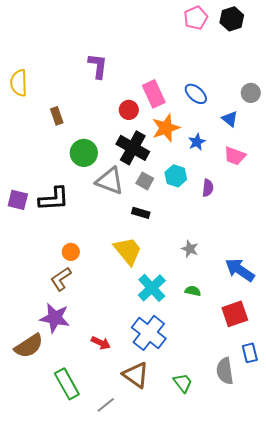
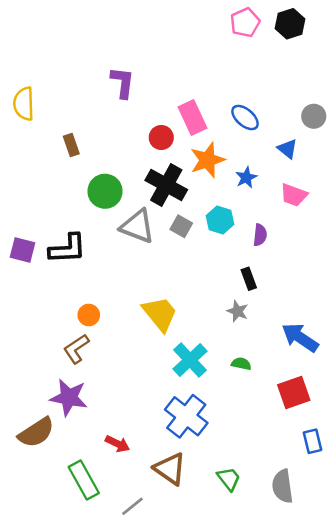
black rectangle: (141, 213) -> (249, 279), moved, turned 54
red arrow: (101, 343) -> (118, 444), moved
gray semicircle: (225, 371) -> (282, 486), moved

